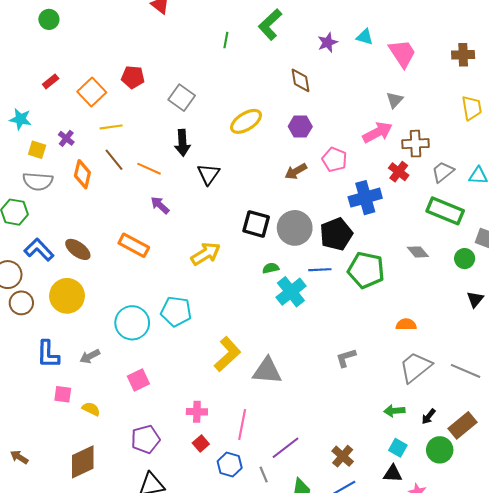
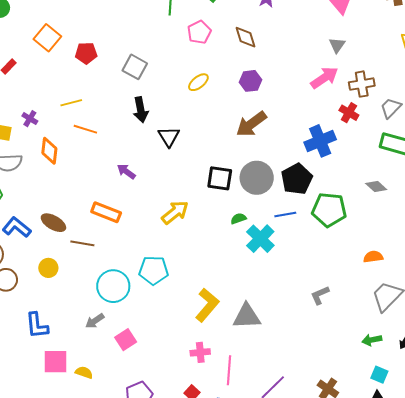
orange square: (92, 92) -> (47, 38), moved
yellow ellipse: (246, 121) -> (198, 82), size x0.7
brown line: (114, 160) -> (82, 243), moved, turned -35
pink pentagon: (334, 160) -> (199, 32), moved, turned 30
orange line: (149, 169) -> (85, 129), moved
brown arrow: (296, 171) -> (251, 124), size x1.5
yellow circle: (67, 296) -> (48, 268), size x0.6
gray arrow: (90, 356) -> (95, 321), moved
pink square: (63, 394) -> (56, 362), size x1.5
pink cross: (197, 412) -> (200, 352), moved

